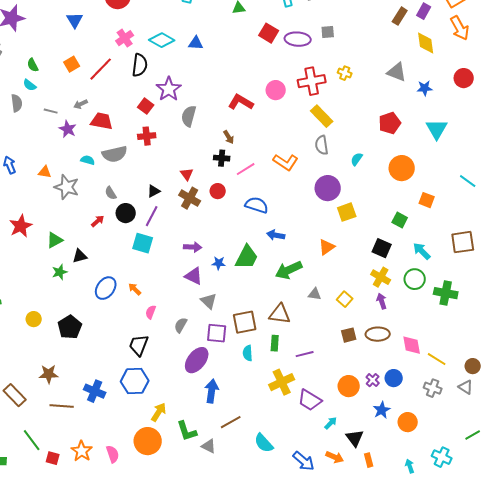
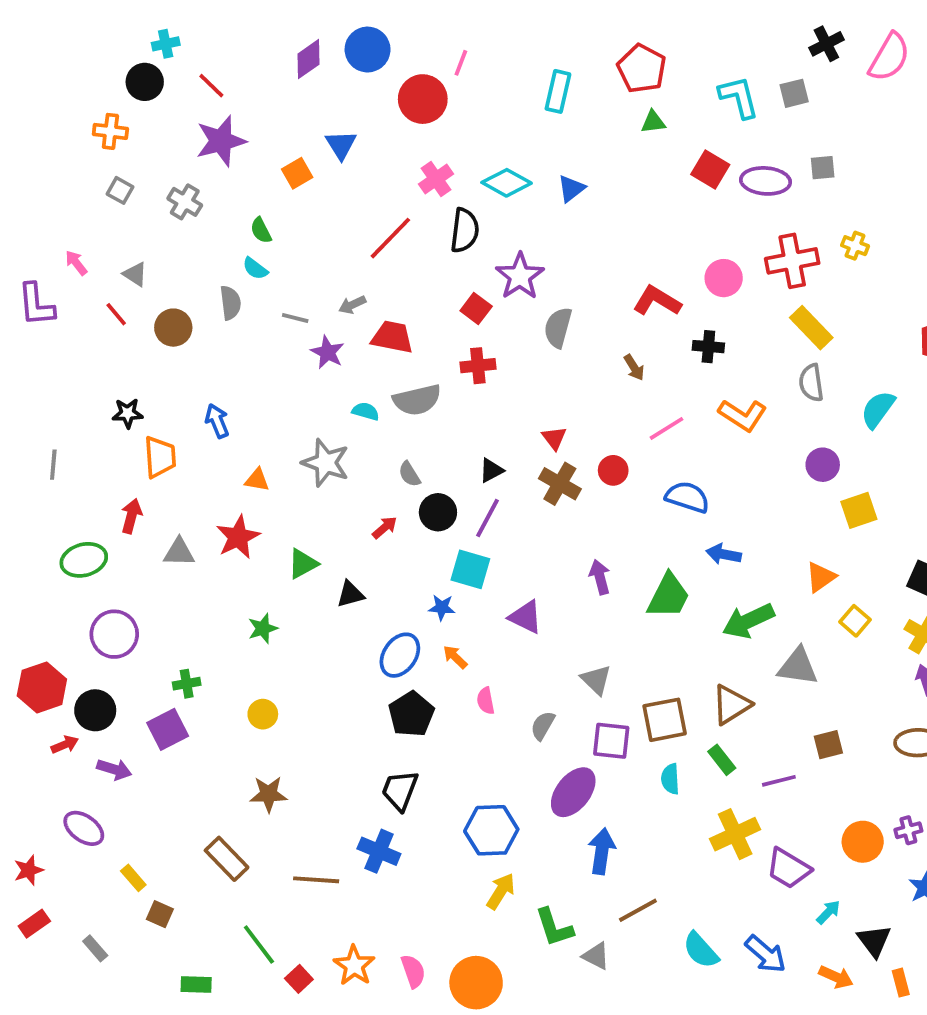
blue triangle: (196, 43) -> (571, 189), turned -42
orange square: (72, 64) -> (297, 173), moved
black cross: (222, 158) -> (708, 347), moved
cyan semicircle: (357, 159) -> (878, 409), size x1.5
orange triangle: (45, 172) -> (257, 480), moved
purple circle: (328, 188) -> (823, 465), size x0.7
purple arrow: (193, 247) -> (600, 577), moved, turned -108
blue star: (219, 263) -> (442, 607), moved
green star: (60, 272) -> (263, 628), moved
purple triangle: (194, 276) -> (526, 617), moved
gray triangle: (315, 294) -> (798, 667), size x1.6
yellow square: (345, 299) -> (855, 621), moved
pink semicircle: (151, 312) -> (486, 701), turned -32
brown triangle: (280, 314) -> (731, 705), turned -40
black pentagon: (70, 327) -> (411, 714), moved
brown square: (349, 335) -> (828, 745), moved
green rectangle: (275, 343) -> (722, 760), turned -42
black trapezoid: (139, 345) -> (400, 790), moved
brown star: (49, 374) -> (268, 794), moved
purple cross: (373, 380) -> (908, 830), turned 32
blue hexagon: (135, 381) -> (491, 830), moved
orange circle: (148, 441) -> (476, 983), moved
red square: (53, 458) -> (299, 979), turned 32
blue arrow: (304, 461) -> (766, 954), moved

